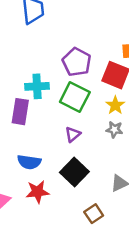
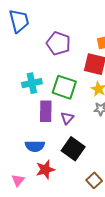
purple pentagon: (77, 62) -> (58, 43), moved
purple rectangle: (20, 112) -> (46, 111), moved

